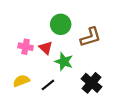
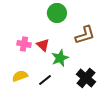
green circle: (61, 24) -> (57, 13), moved
green star: (64, 62) -> (60, 58), turned 30

